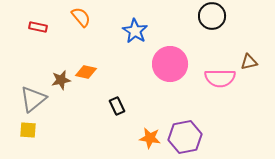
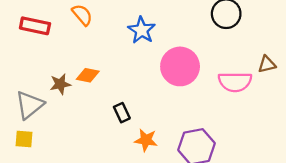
red rectangle: (38, 27) -> (35, 26), size x1.5
orange star: (150, 138) -> (146, 140), moved

